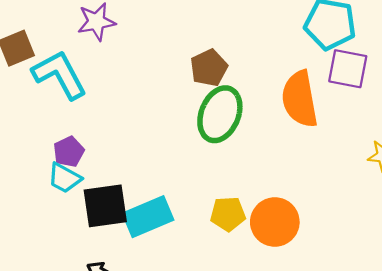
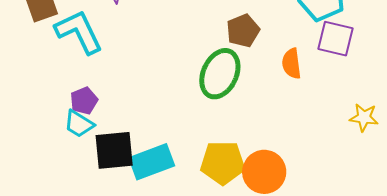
brown pentagon: (209, 68) -> (243, 31), moved
orange semicircle: (300, 99) -> (292, 64), size x0.6
yellow pentagon: (228, 214) -> (223, 163), size x1.4

